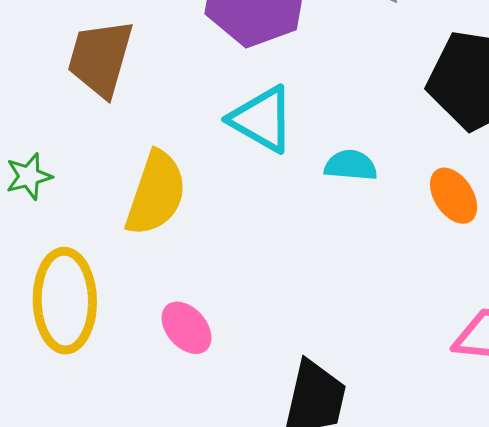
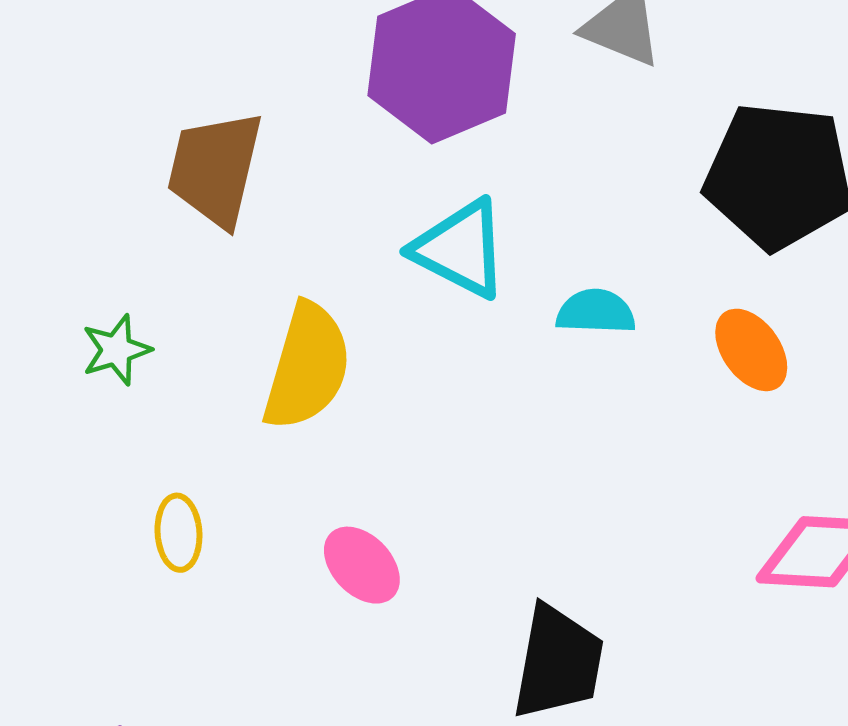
yellow ellipse: (65, 301) -> (178, 533), size x0.5

